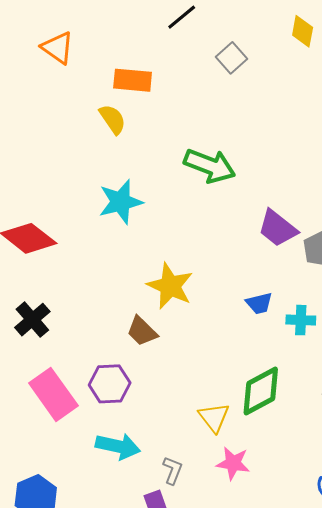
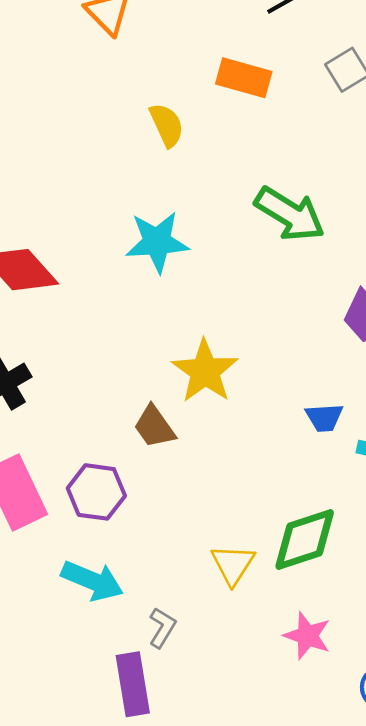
orange rectangle: (133, 80) -> (244, 78), moved
pink star: (233, 463) -> (307, 636), moved

